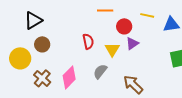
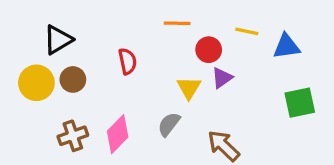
red semicircle: (88, 41) -> (128, 61), moved
yellow circle: (20, 58) -> (36, 83), moved
brown cross: (42, 78) -> (73, 136), turned 30

